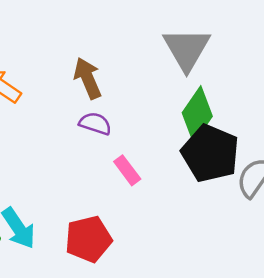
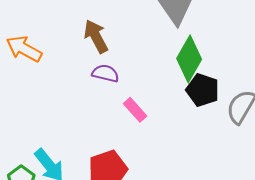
black pentagon: (210, 153) -> (203, 90), size x0.7

